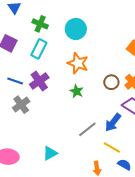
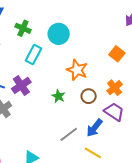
cyan rectangle: (39, 49) -> (33, 54), moved
orange star: (78, 63) -> (77, 70), moved
brown circle: (111, 82) -> (89, 96), moved

